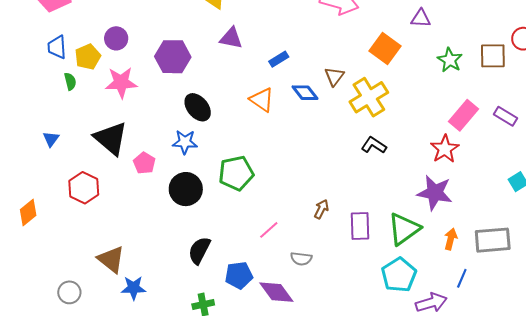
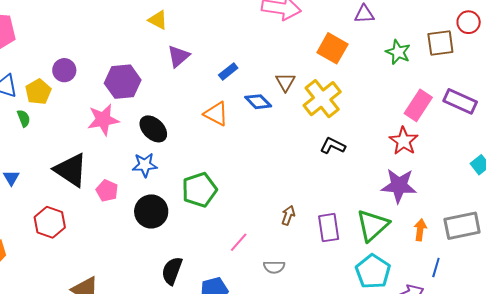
purple triangle: (231, 38) -> (178, 56), turned -45
pink star: (121, 83) -> (103, 120), moved
purple rectangle: (505, 116) -> (460, 101), size x1.4

